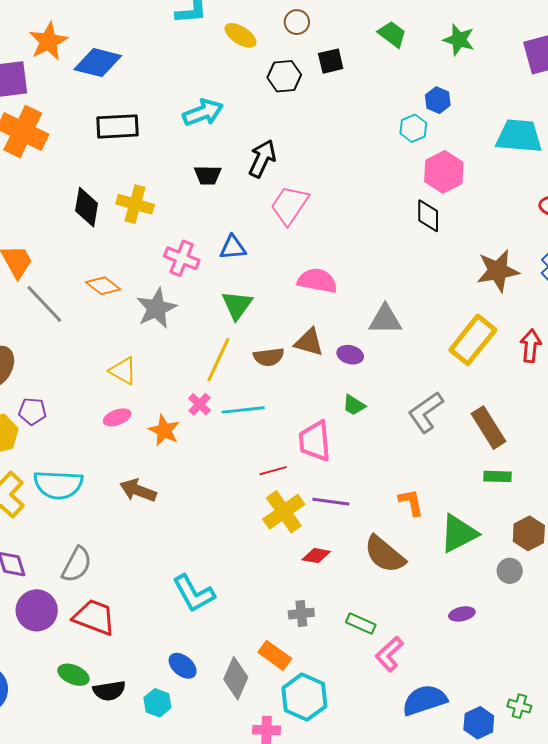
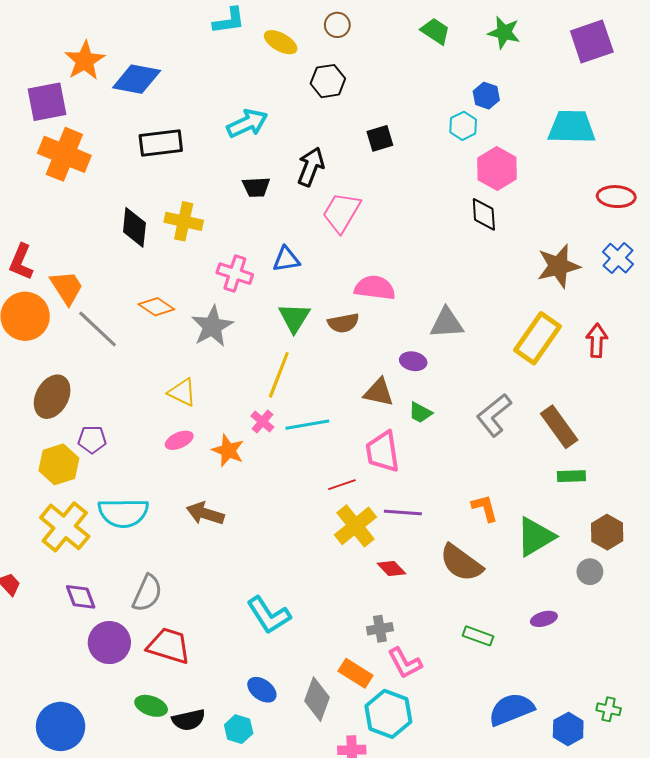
black square: (331, 61) -> (380, 138), moved
brown triangle: (309, 342) -> (379, 392), moved
brown semicircle: (269, 357) -> (343, 323), moved
red diamond: (316, 556) -> (391, 569), turned 40
green rectangle: (361, 624) -> (478, 636), moved
pink L-shape: (389, 654) -> (405, 663), moved, turned -72

